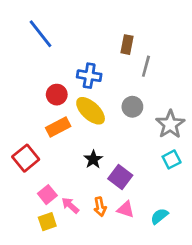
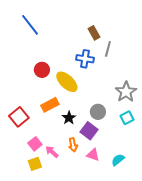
brown rectangle: (127, 45) -> (94, 33), turned -40
blue cross: (89, 76) -> (85, 59), moved
gray circle: (132, 107) -> (98, 112), moved
orange rectangle: (58, 127) -> (50, 105), moved
orange arrow: (100, 207) -> (73, 145), moved

